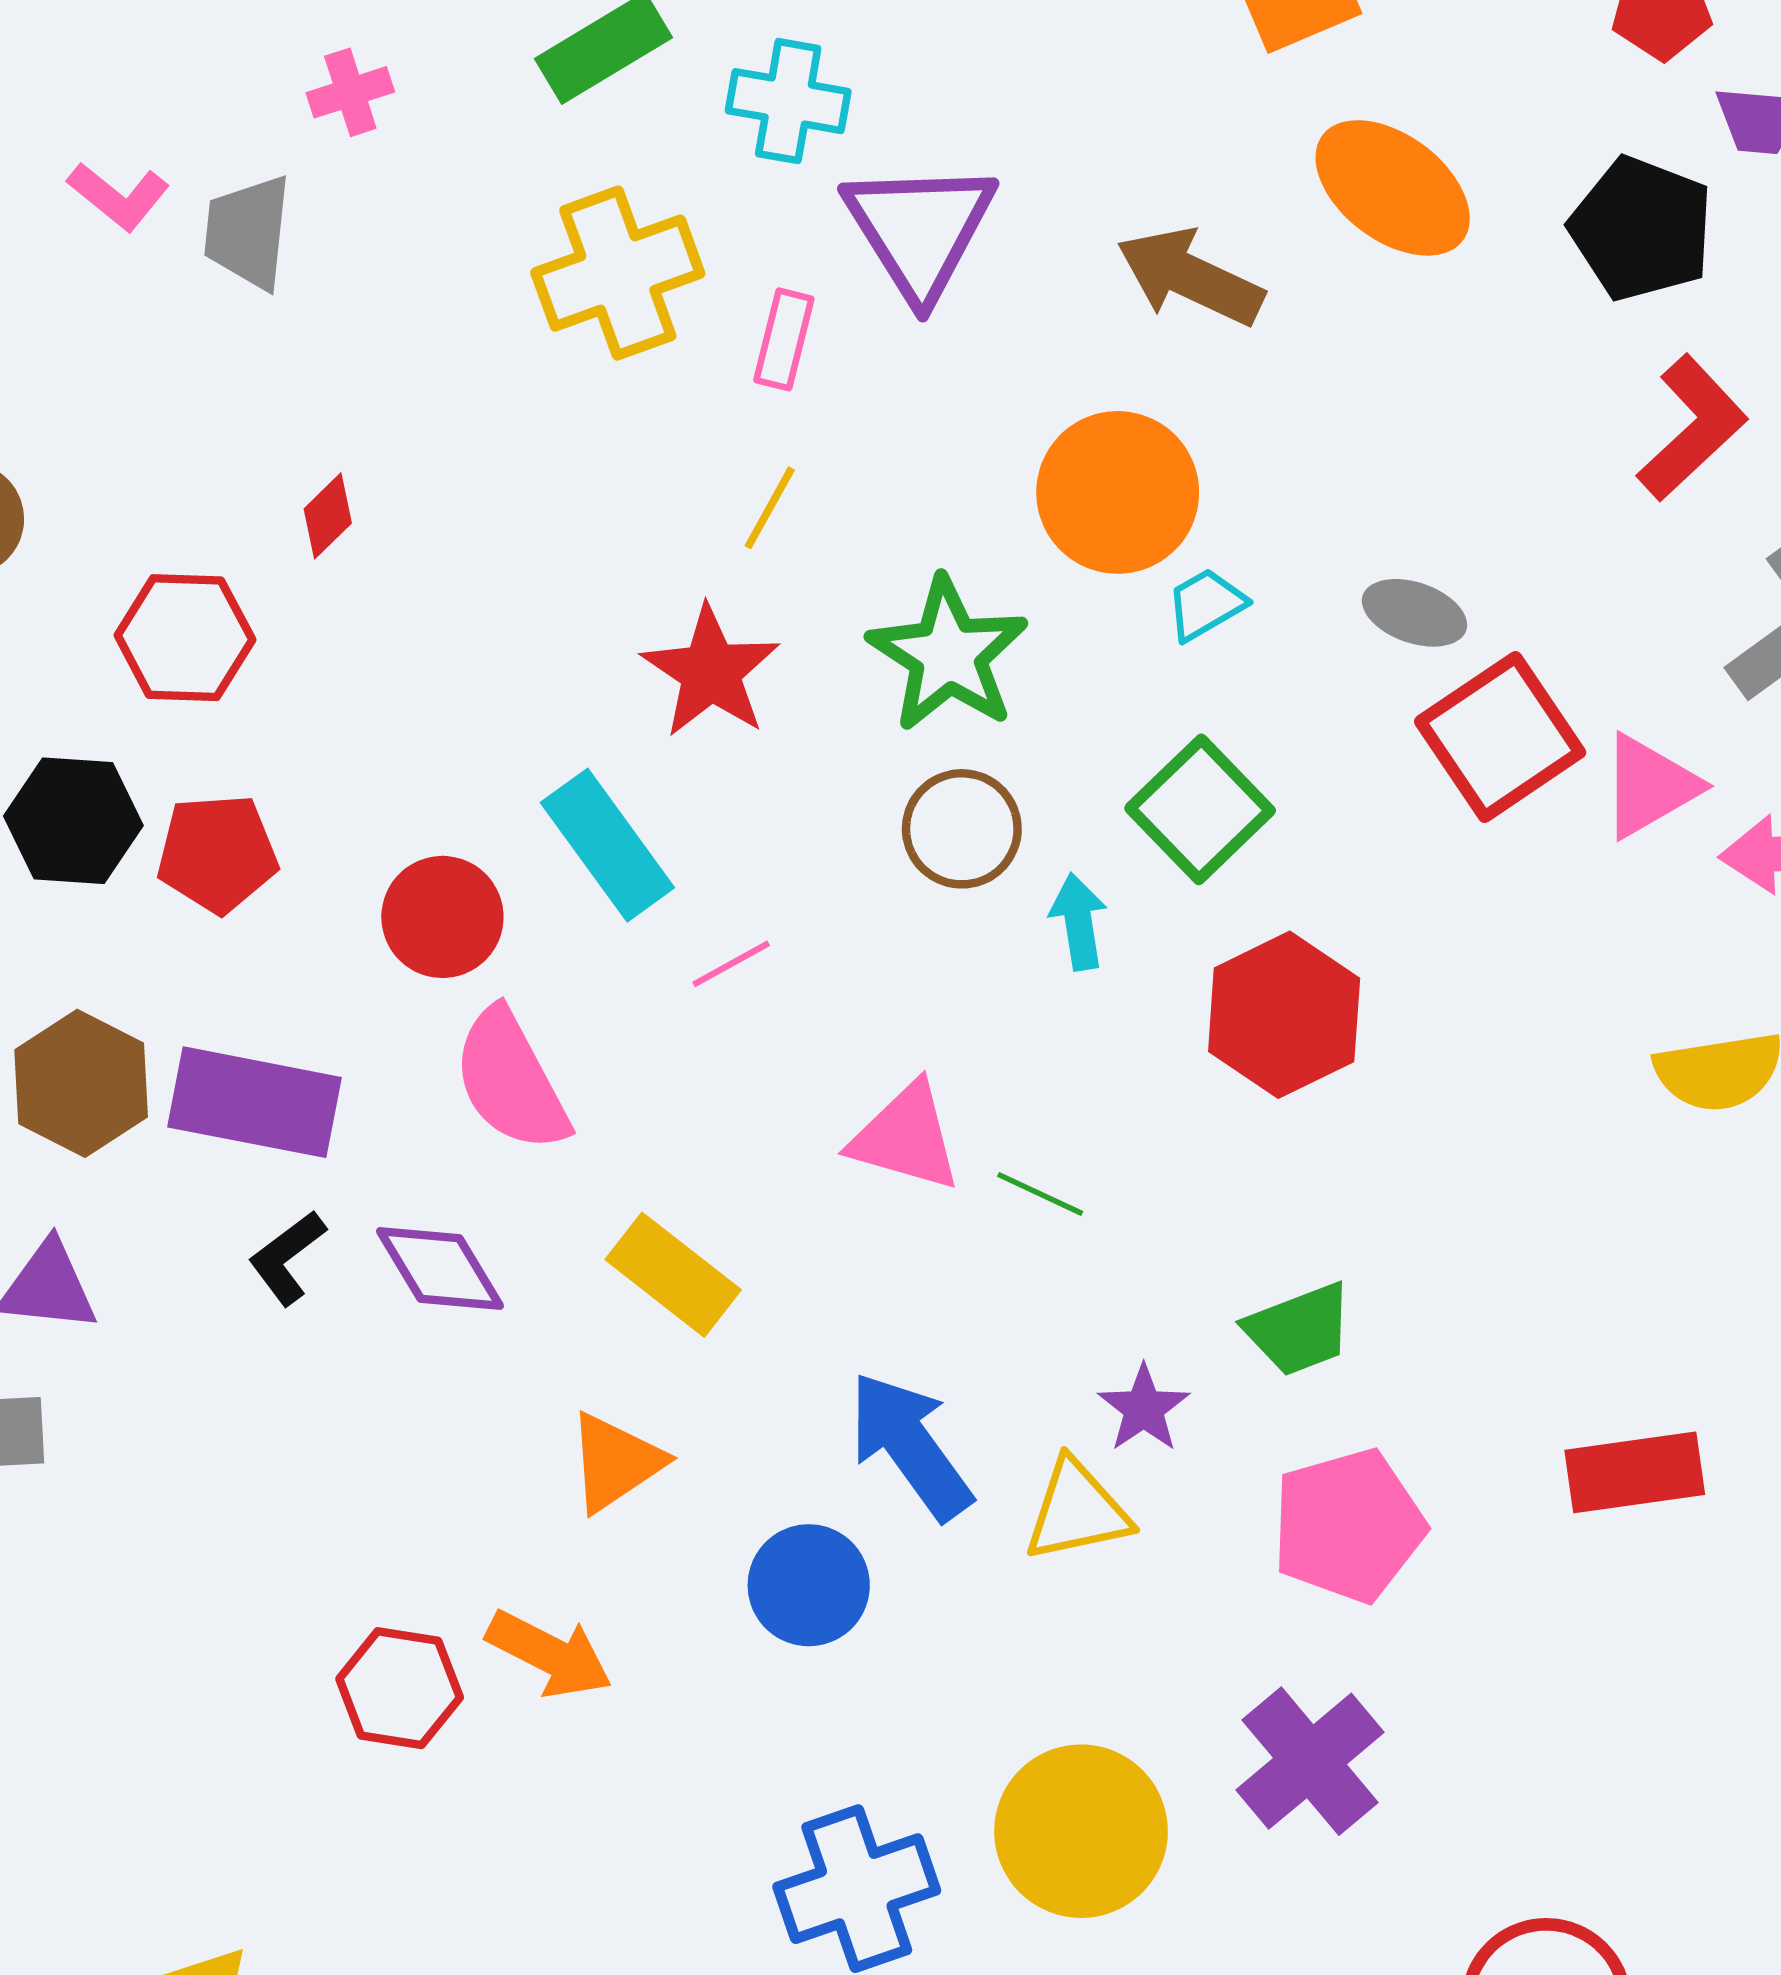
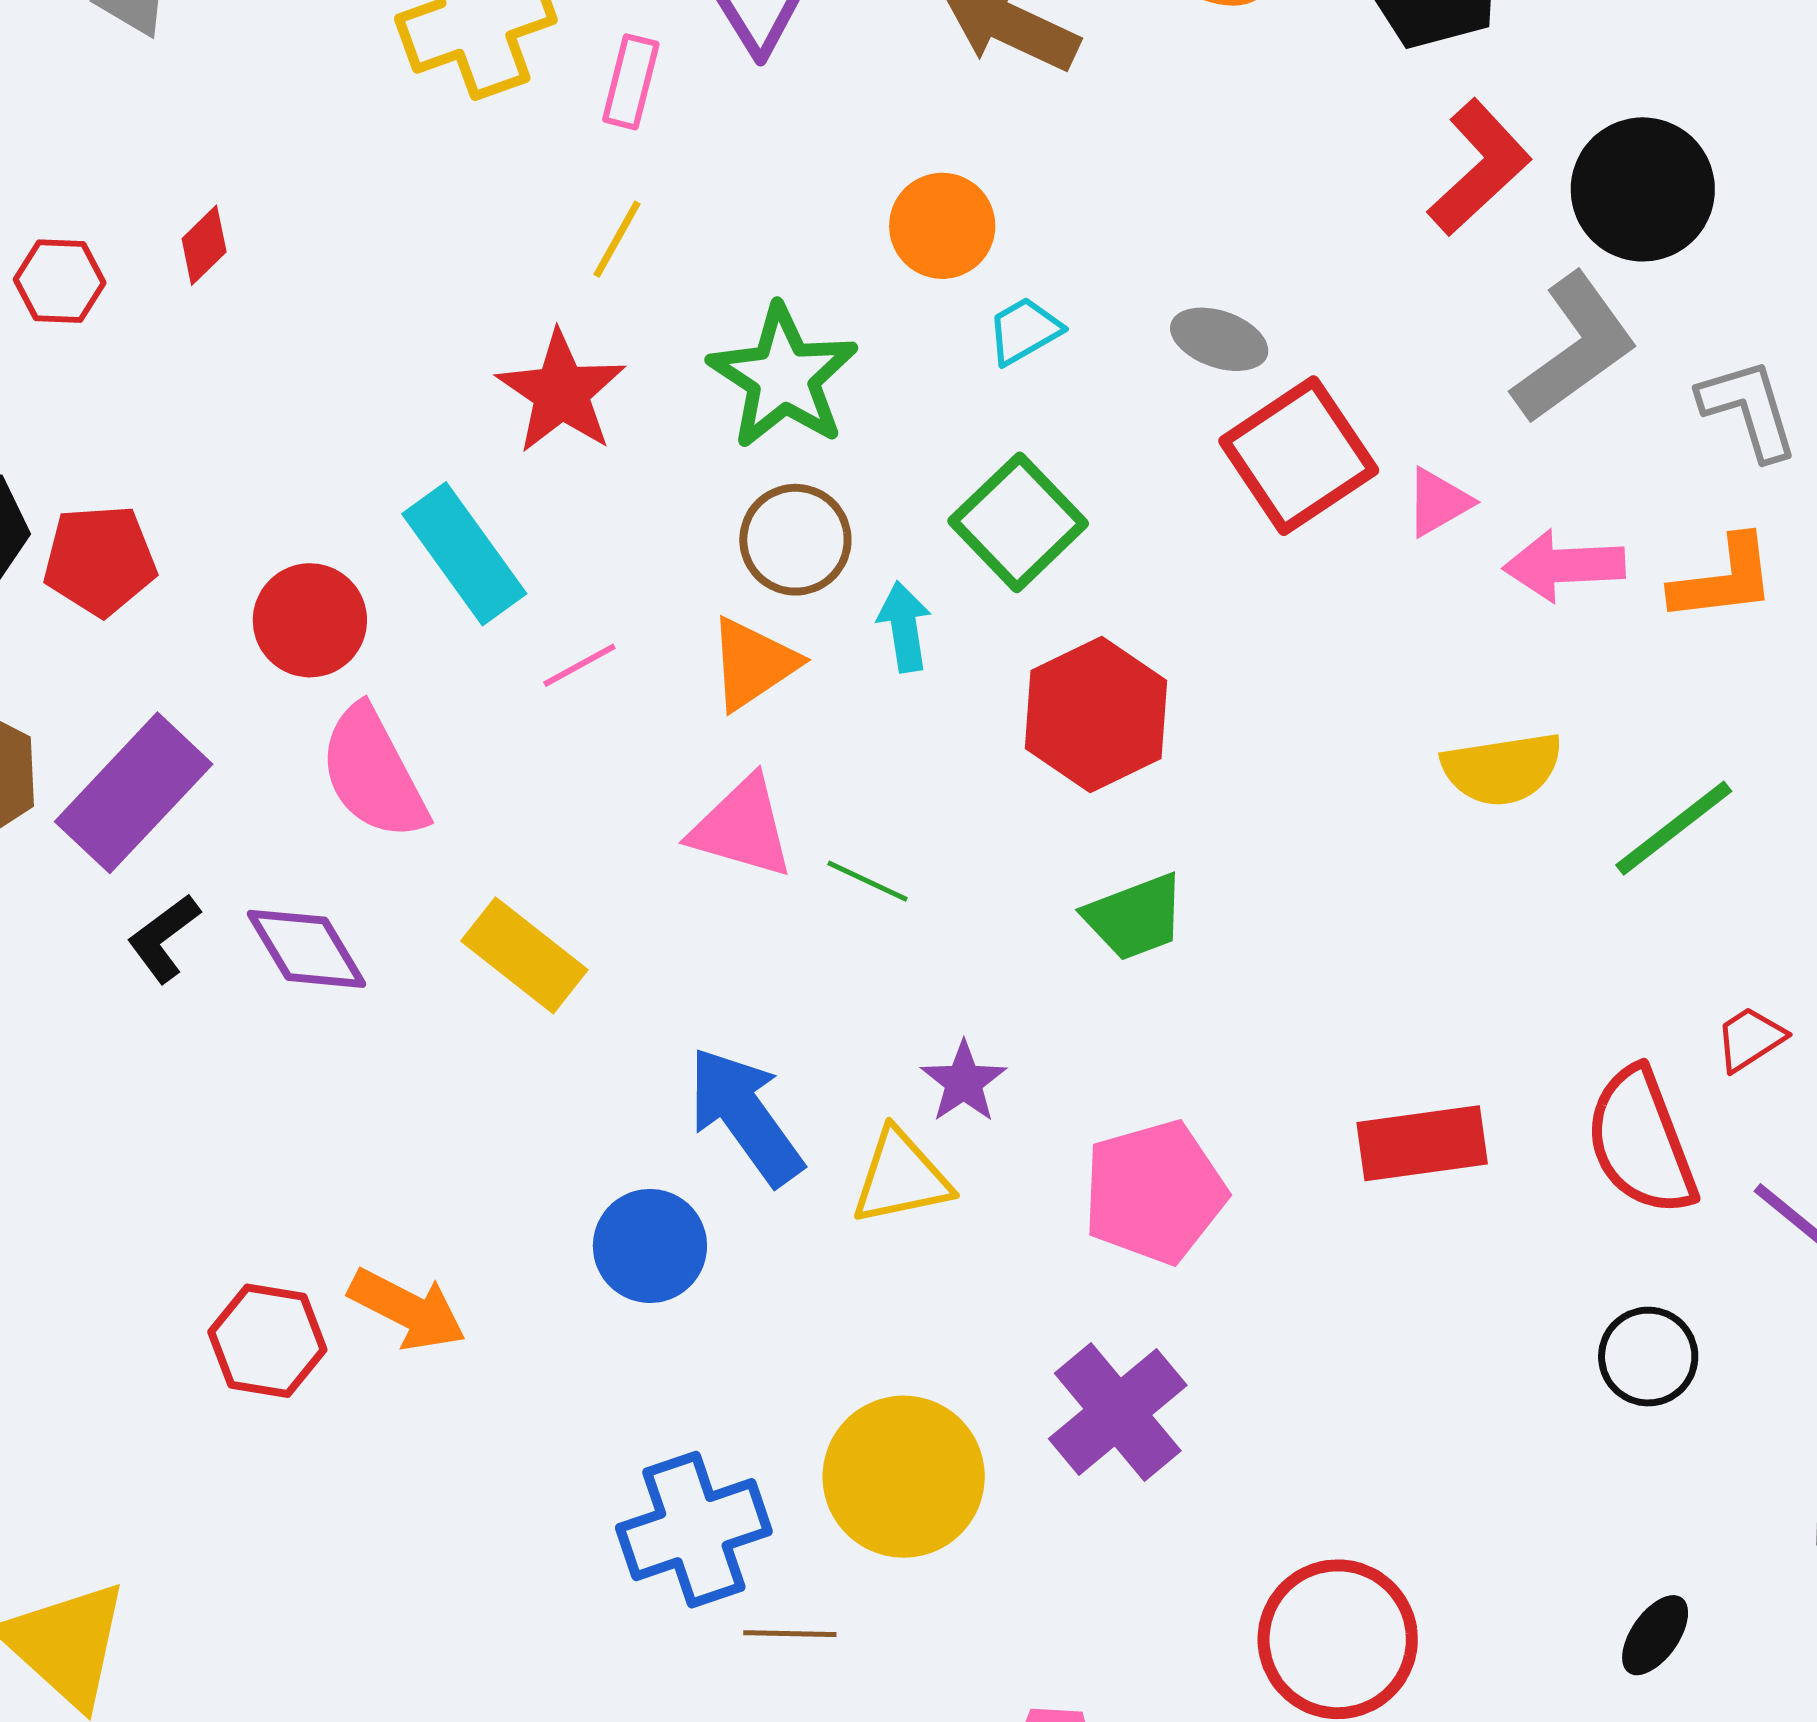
orange circle: (1118, 492) -> (942, 226), size x0.7
red hexagon: (185, 638) -> (60, 281), moved, size x0.7
pink triangle: (1650, 786) -> (1438, 502), size x0.7
purple rectangle: (255, 1102) -> (134, 793), turned -58
green trapezoid: (1299, 1329) -> (1135, 917), moved
orange triangle: (615, 1462) -> (753, 664), moved

